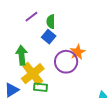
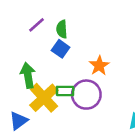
purple circle: (66, 62) -> (86, 95), moved
green rectangle: (41, 87) -> (65, 91), moved

